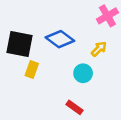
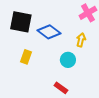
black square: (20, 44) -> (21, 22), moved
yellow arrow: (99, 49) -> (81, 40), turned -32

